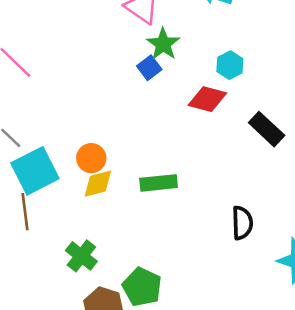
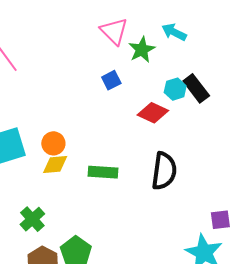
green star: (163, 44) -> (142, 50), moved
black rectangle: (267, 129) -> (196, 88), moved
black semicircle: (242, 223) -> (164, 171), moved, size x1.4

